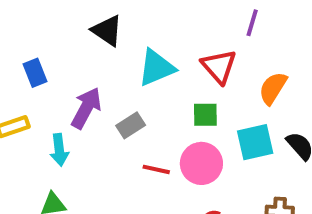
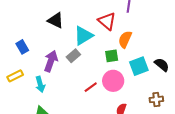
red triangle: (219, 66) -> (107, 21), moved
orange semicircle: (273, 88) -> (125, 39), moved
gray rectangle: (131, 125) -> (73, 56), moved
red line: (156, 169) -> (91, 87), turned -40

